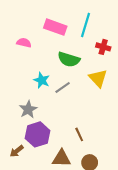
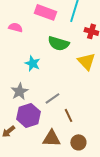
gray line: (63, 88) -> (52, 98), moved

